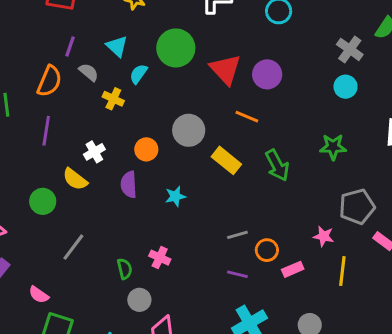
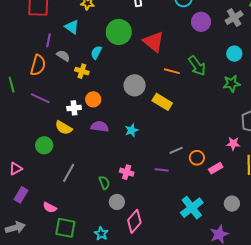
cyan triangle: (117, 46) -> (72, 27), moved
gray cross: (350, 49) -> (234, 18), turned 30
purple circle: (267, 74) -> (201, 22), moved
cyan circle: (346, 87) -> (234, 54), moved
purple line: (46, 131) -> (40, 98), turned -66
orange circle: (146, 149) -> (93, 99), moved
white cross: (94, 152) -> (74, 108), turned 32
green arrow: (277, 165) -> (197, 66), moved
purple semicircle: (129, 185) -> (100, 127), turned 108
purple line: (237, 274) -> (162, 170), moved

